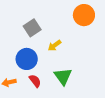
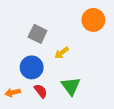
gray square: (32, 28) -> (38, 34), turned -30

